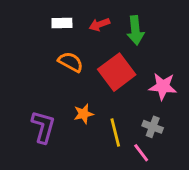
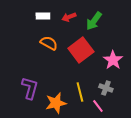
green arrow: (135, 30) -> (94, 21), turned 42
pink star: (163, 86) -> (113, 60), turned 30
orange star: (84, 114) -> (56, 103), moved, size x1.5

